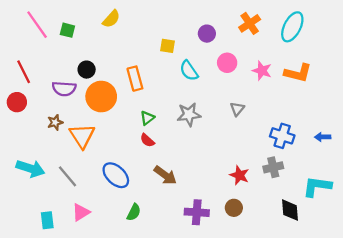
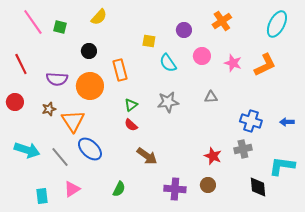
cyan ellipse: (292, 27) -> (277, 24), moved
black circle: (87, 70) -> (89, 51), moved
orange L-shape: (298, 73) -> (265, 65), turned -40
red circle: (17, 102) -> (15, 102), moved
gray triangle: (237, 109) -> (211, 97), turned 48
blue ellipse: (116, 175) -> (90, 149), moved

